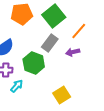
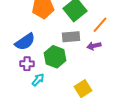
gray rectangle: (50, 43) -> (71, 37), turned 48

